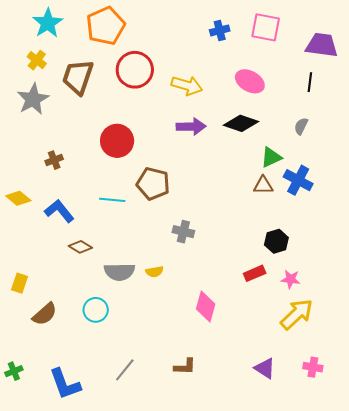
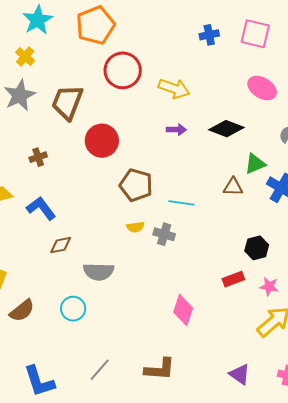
brown trapezoid: (78, 77) -> (67, 102), moved
pink ellipse: (250, 81) -> (262, 88), moved
purple arrow: (191, 127) -> (176, 130), size x0.7
brown triangle: (263, 185) -> (233, 187), moved
cyan line: (112, 200) -> (181, 203), moved
brown diamond: (80, 247) -> (61, 245), turned -45
yellow semicircle: (155, 272) -> (135, 227), moved
brown L-shape: (185, 367) -> (160, 369), size x1.4

